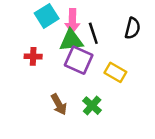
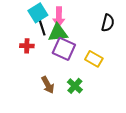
black line: (93, 33) -> (42, 27), moved

